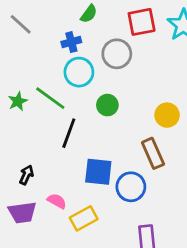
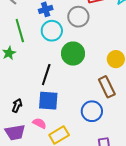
green line: (50, 98) -> (20, 31), moved, turned 40
green circle: (107, 105) -> (73, 54), size x1.5
blue square: (98, 172) -> (48, 101), moved

